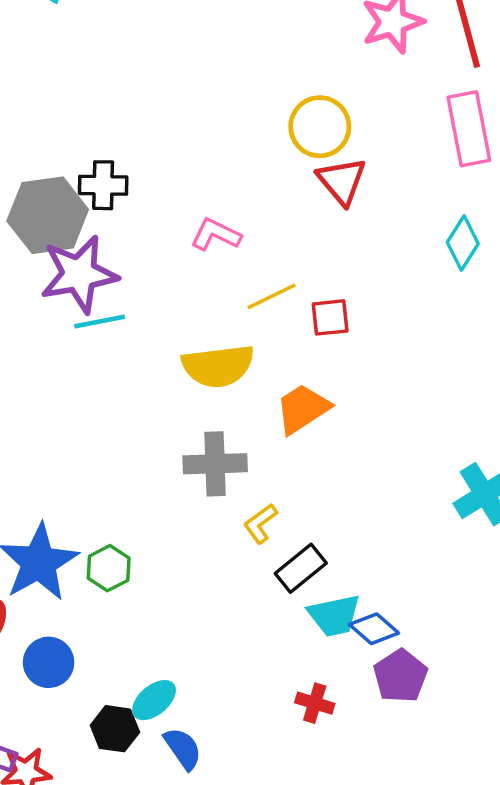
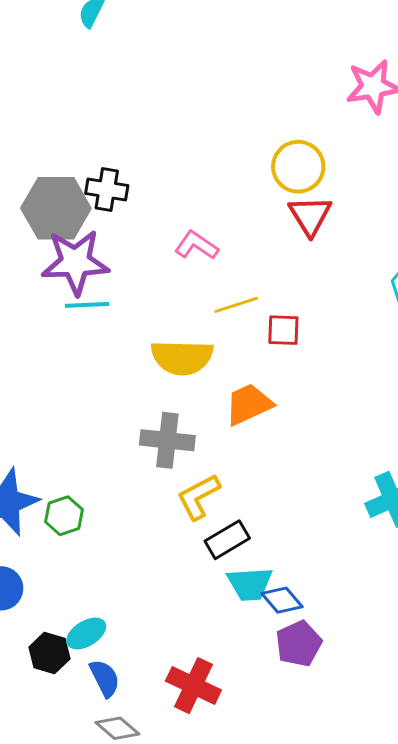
yellow L-shape: (260, 524) -> (198, 497), size x1.4
red cross: (315, 703) -> (193, 686), moved, size x1.6

